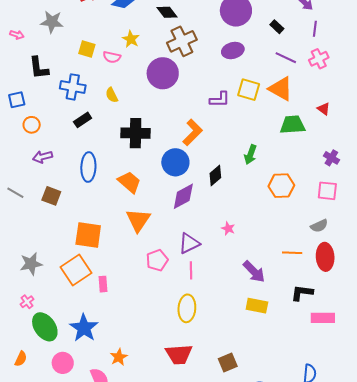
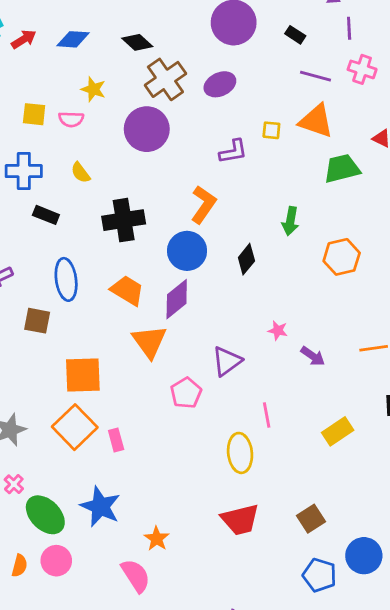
purple ellipse: (233, 50) -> (220, 84), moved
pink cross: (319, 59) -> (362, 69), turned -36
yellow square: (249, 90) -> (271, 130), size x0.6
black rectangle: (83, 120) -> (46, 215), turned 66
brown square: (51, 196) -> (37, 321), moved
purple diamond: (183, 196) -> (177, 299), moved
pink line: (191, 270) -> (267, 415), moved
purple arrow: (254, 272) -> (313, 356), moved, size x0.7
yellow rectangle: (257, 306) -> (338, 431), turned -35
pink circle: (63, 363) -> (56, 561), moved

